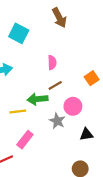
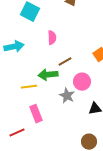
pink semicircle: (52, 63) -> (52, 38), moved
pink rectangle: (25, 140) -> (36, 114), turned -60

